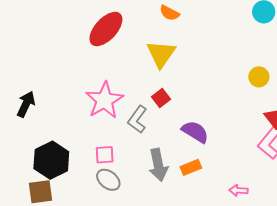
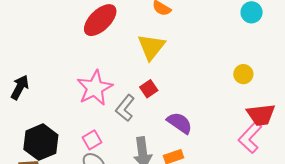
pink square: (105, 155) -> (92, 140), turned -30

